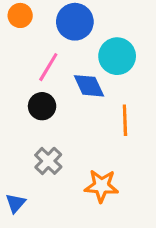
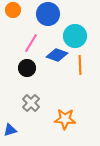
blue diamond: (89, 86) -> (57, 55), turned -45
orange line: (125, 120) -> (80, 65), moved
blue triangle: (15, 203) -> (10, 130), turned 32

